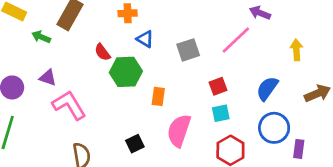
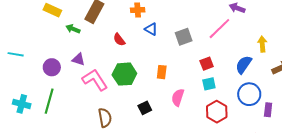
yellow arrow: (296, 50) -> (262, 44), moved
green hexagon: (126, 72) -> (124, 74), moved
pink semicircle: (179, 131) -> (178, 97), size x0.7

